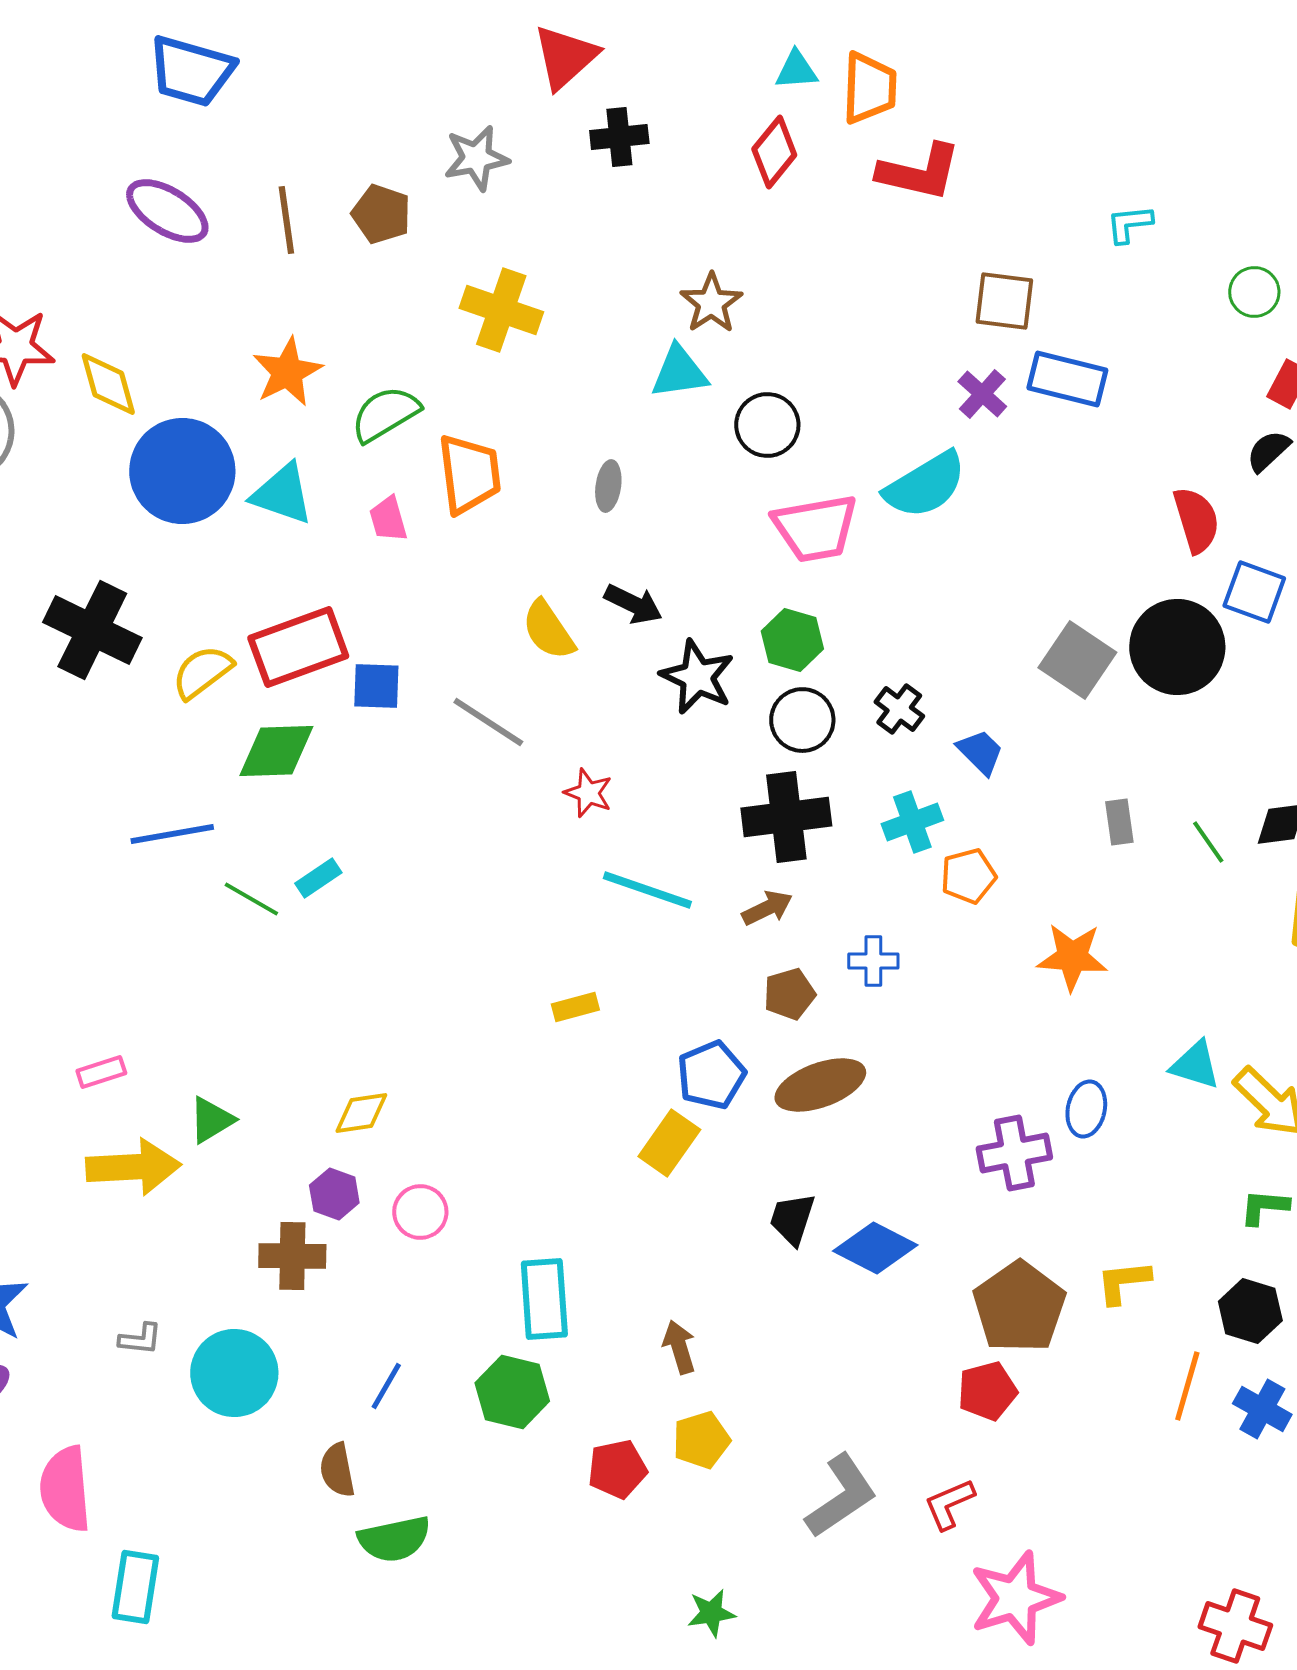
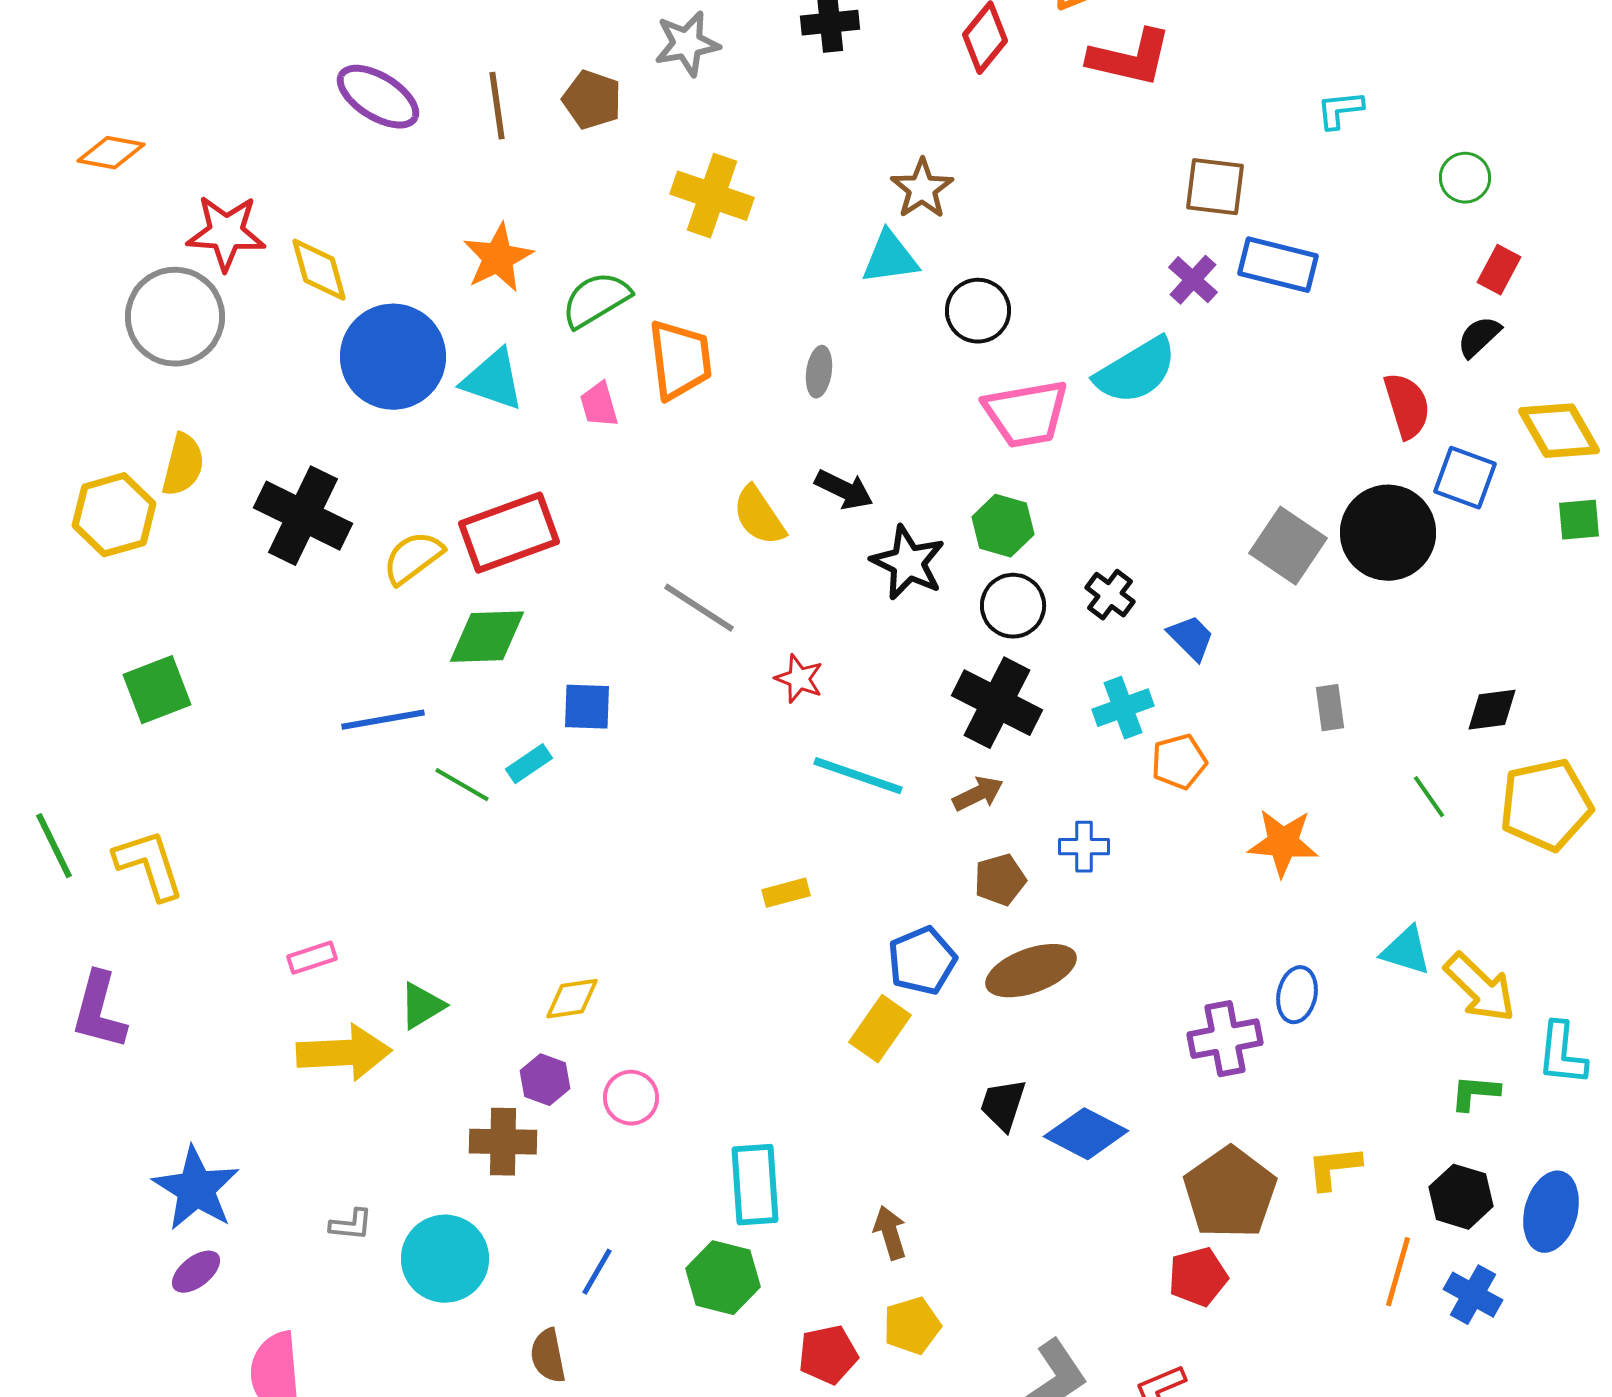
blue square: (376, 686) -> (587, 707), moved
black cross: (786, 817) -> (997, 703), turned 34
green line: (1208, 842) -> (1429, 797), moved

